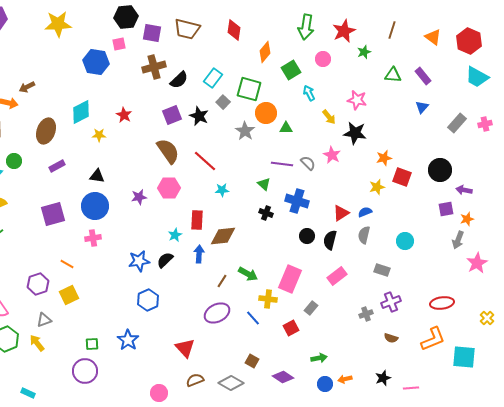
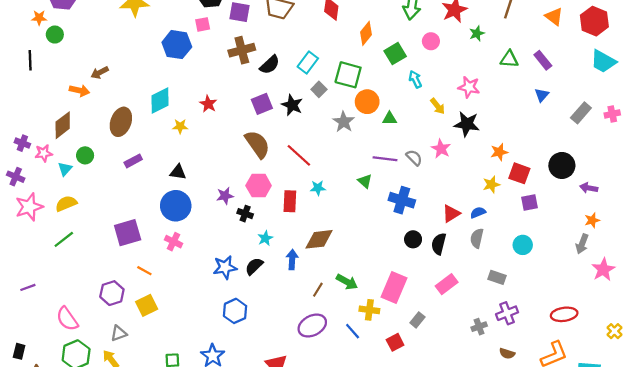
purple square: (446, 209) -> (529, 202), moved
black cross: (266, 213) -> (245, 214), moved
purple square: (53, 214) -> (128, 233), moved
red rectangle: (197, 220) -> (290, 201), moved
pink cross: (93, 238) -> (173, 242), turned 35

